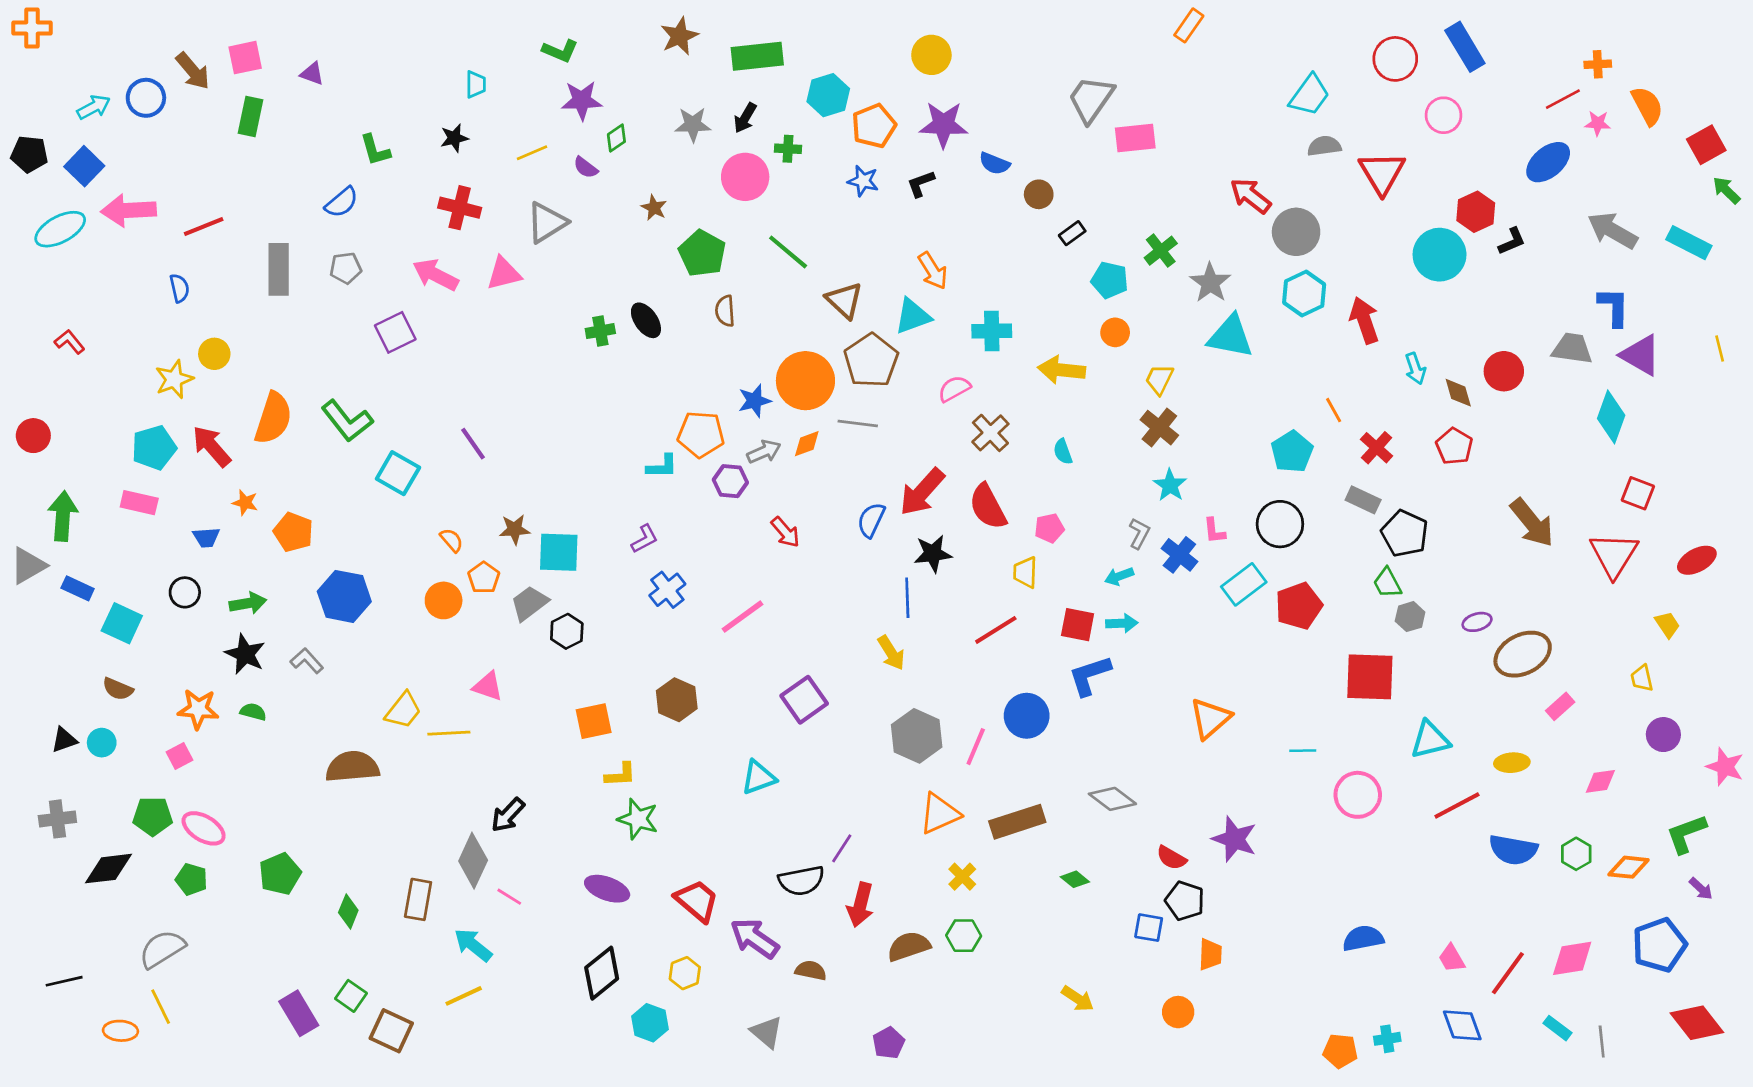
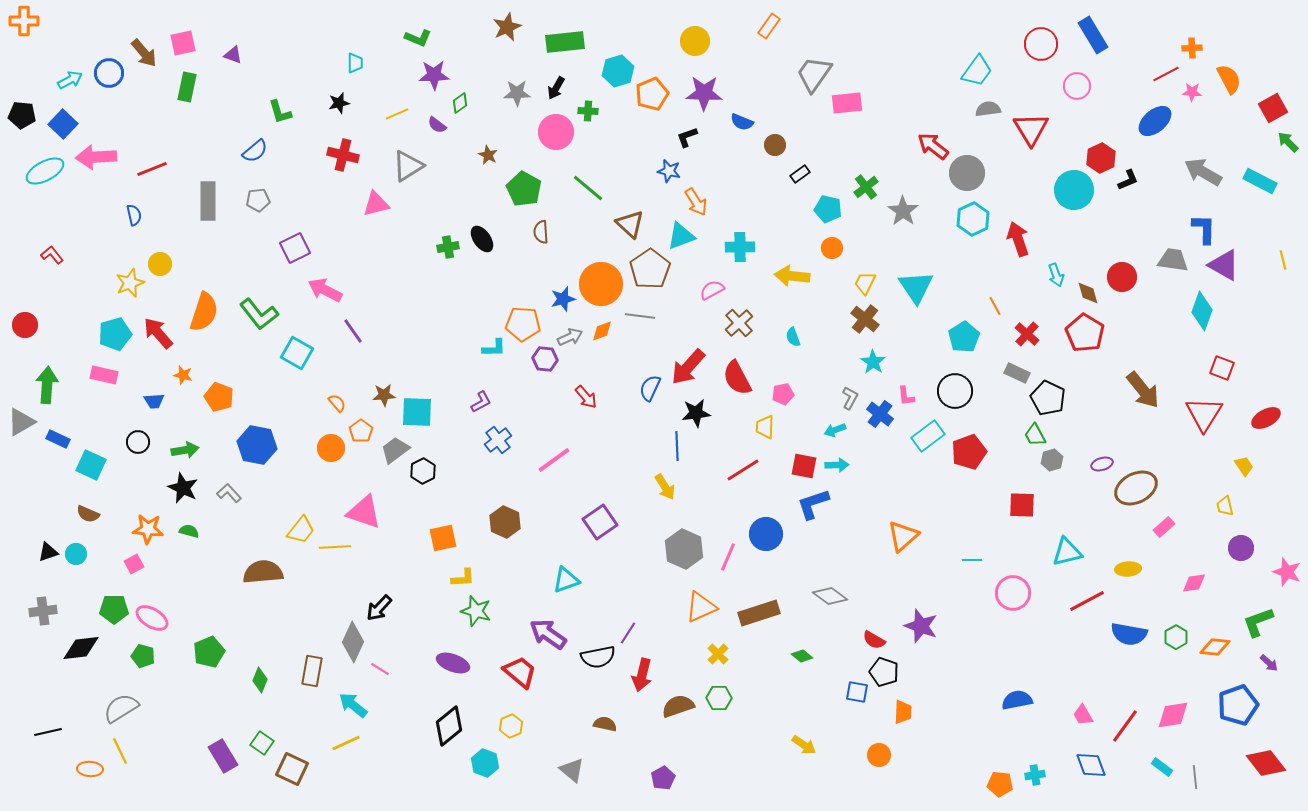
orange rectangle: (1189, 25) -> (769, 26), moved
blue star: (863, 181) -> (669, 171), moved
pink arrow: (435, 275) -> (325, 290), moved
cyan triangle: (1230, 336) -> (916, 287), moved, turned 45
red pentagon: (1454, 446) -> (1085, 333), size x1.4
red square: (1370, 677) -> (1022, 505), size x0.7
pink triangle: (488, 686) -> (364, 512), size x1.5
purple arrow: (755, 938) -> (548, 634), moved

